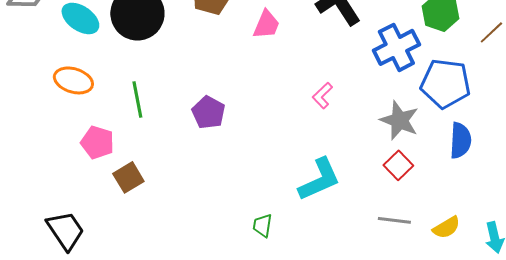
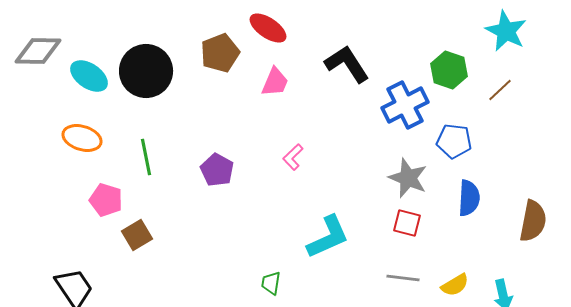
blue pentagon: (445, 83) -> (454, 141), size x0.7
pink L-shape: (322, 95) -> (293, 157), moved
red square: (398, 165) -> (407, 223), turned -32

